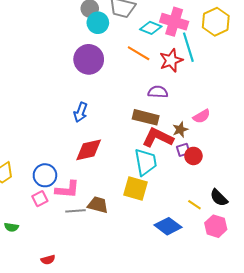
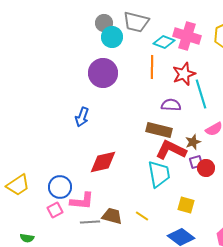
cyan line: (188, 47) -> (201, 94), moved
orange line: (139, 53) -> (152, 67), turned 60
blue arrow: (81, 112) -> (82, 117), moved
yellow square: (135, 189) -> (186, 205), moved, size x0.7
yellow line: (194, 205) -> (142, 216), moved

